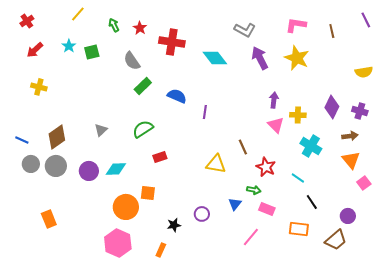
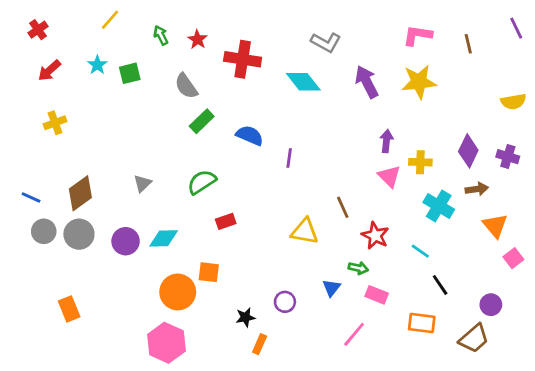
gray L-shape: (245, 30) -> (326, 42), moved
yellow star: (297, 58) -> (419, 82), turned -30
yellow cross: (39, 87) -> (55, 123), turned -35
brown arrow: (350, 136) -> (477, 189), moved
orange rectangle: (161, 250) -> (260, 344), moved

